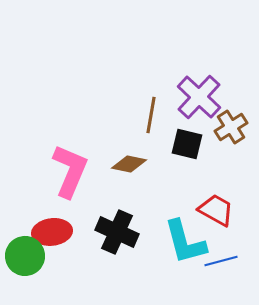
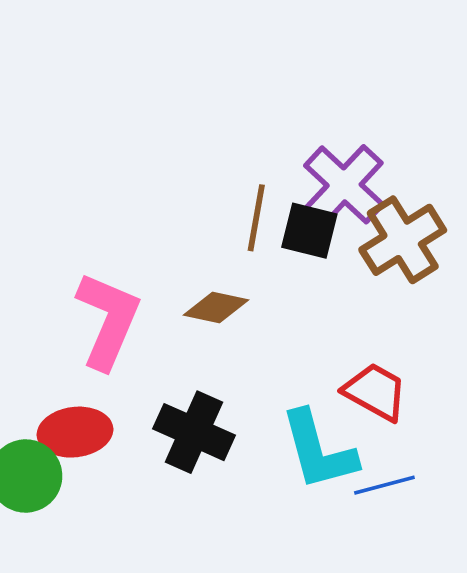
brown cross: (231, 127) -> (403, 240), size x1.4
black square: (187, 144) -> (309, 231), moved

